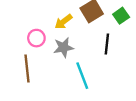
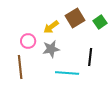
black line: (107, 44) -> (90, 57), moved
cyan line: (82, 76) -> (67, 73), turned -65

